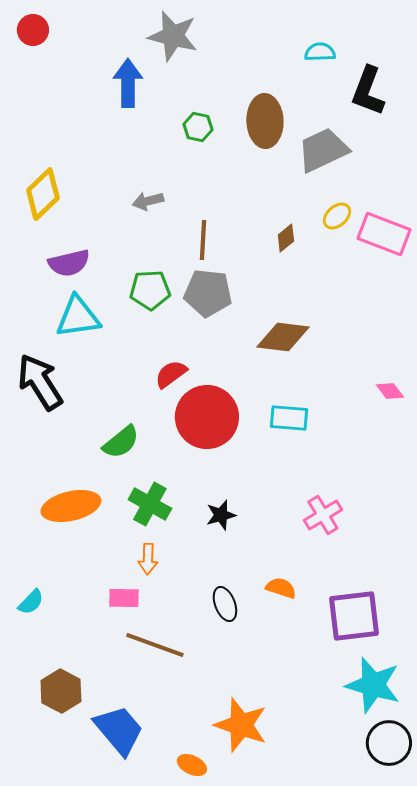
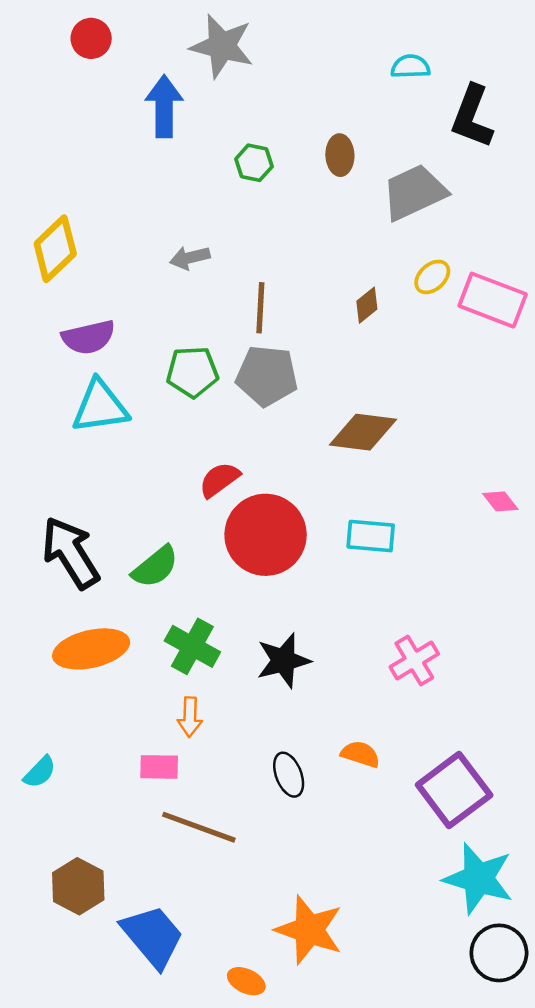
red circle: (33, 30) -> (91, 38), moved
brown ellipse: (265, 121) -> (340, 155), size x0.6
black arrow: (40, 382) -> (71, 553), moved
black star: (221, 515) -> (283, 660), size x1.4
purple square: (354, 616) -> (454, 790), turned -30

